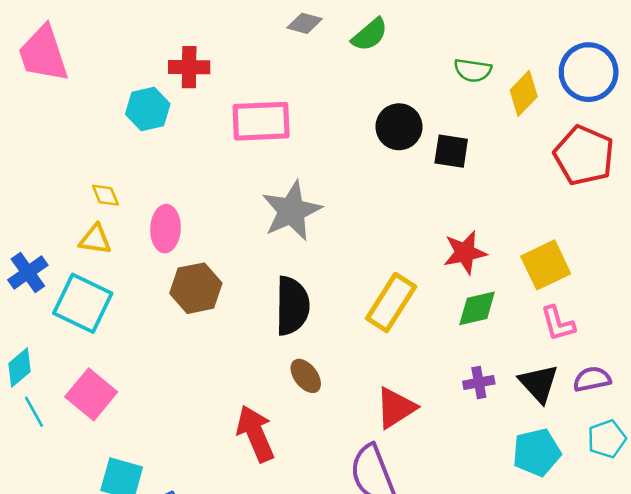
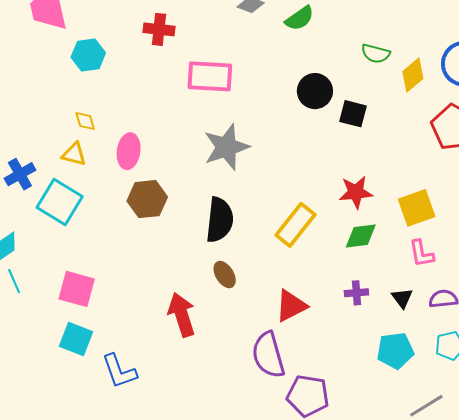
cyan hexagon: (148, 109) -> (88, 55), moved
black triangle: (539, 383) -> (402, 298), size x0.7
pink square: (91, 394) -> (77, 289), moved, turned -30

